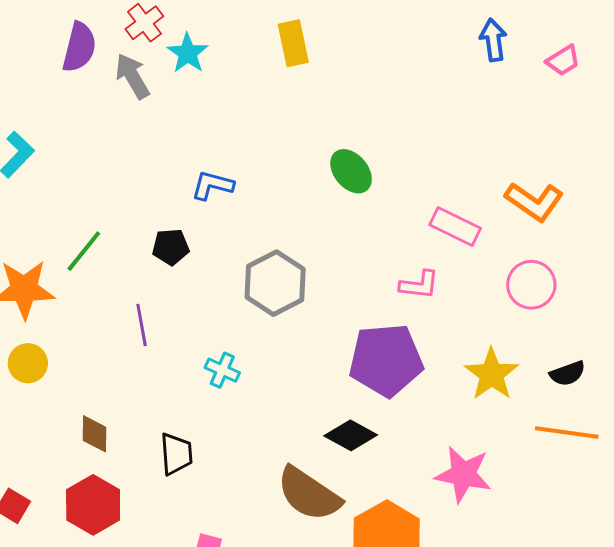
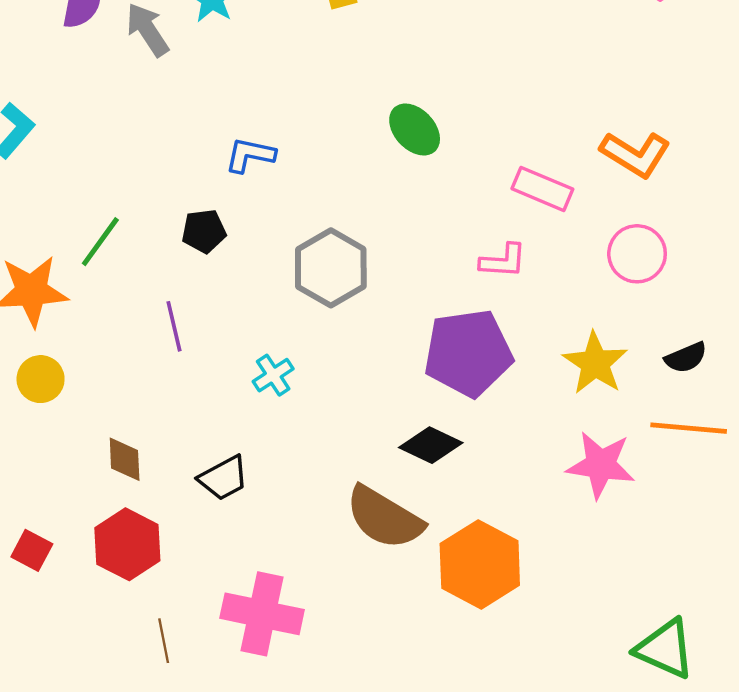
cyan cross: (222, 370) -> (273, 375), turned 36
black trapezoid: (176, 454) -> (224, 478), turned 69
pink star: (463, 474) -> (601, 465), moved

